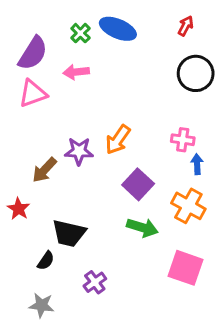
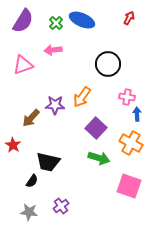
purple semicircle: (33, 53) -> (23, 21), moved
black circle: (196, 73) -> (108, 64), moved
purple cross: (95, 282) -> (61, 206), moved

